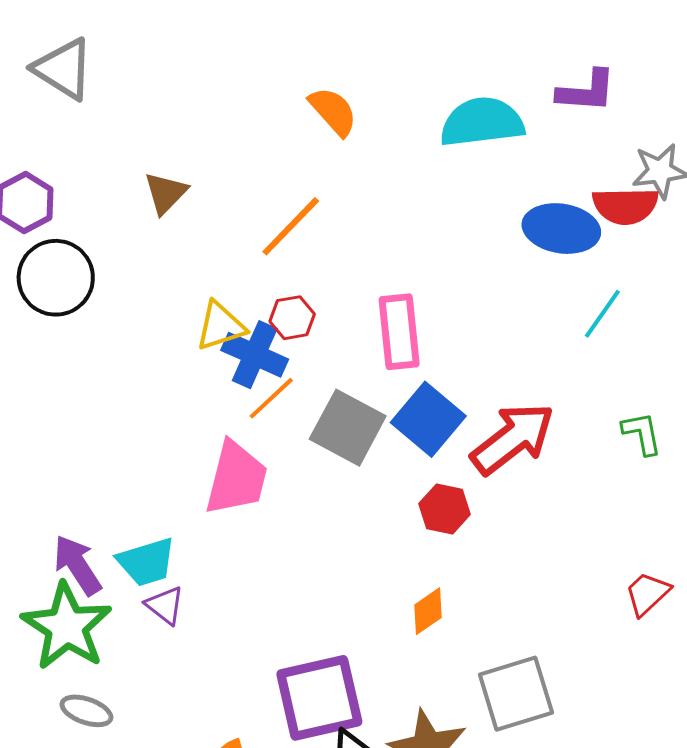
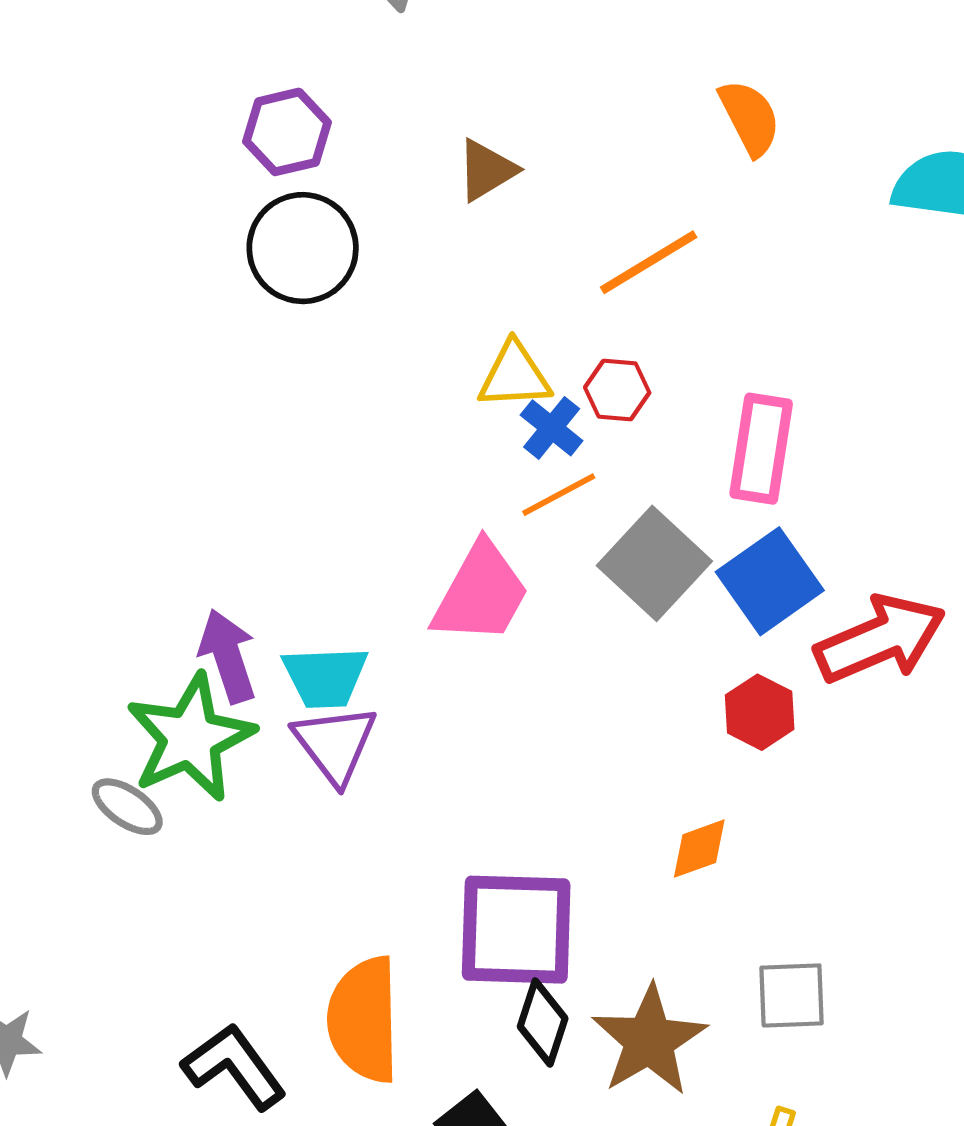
blue cross: (255, 355) -> (552, 428), size x0.7
purple triangle: (165, 605) -> (335, 744), size x1.5
gray square: (516, 694) -> (792, 995), size x0.7
gray ellipse: (86, 711) -> (127, 807), moved

